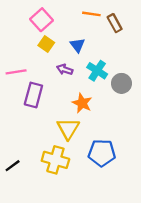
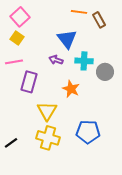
pink square: (42, 20) -> (20, 17), moved
yellow square: (46, 44) -> (17, 38), moved
blue triangle: (77, 45) -> (67, 39), size x1.5
cyan cross: (97, 71) -> (84, 61), turned -30
yellow triangle: (68, 129) -> (47, 111), moved

